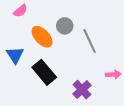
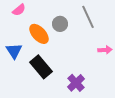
gray line: (90, 41) -> (88, 17), moved
pink arrow: (113, 74) -> (105, 50), moved

